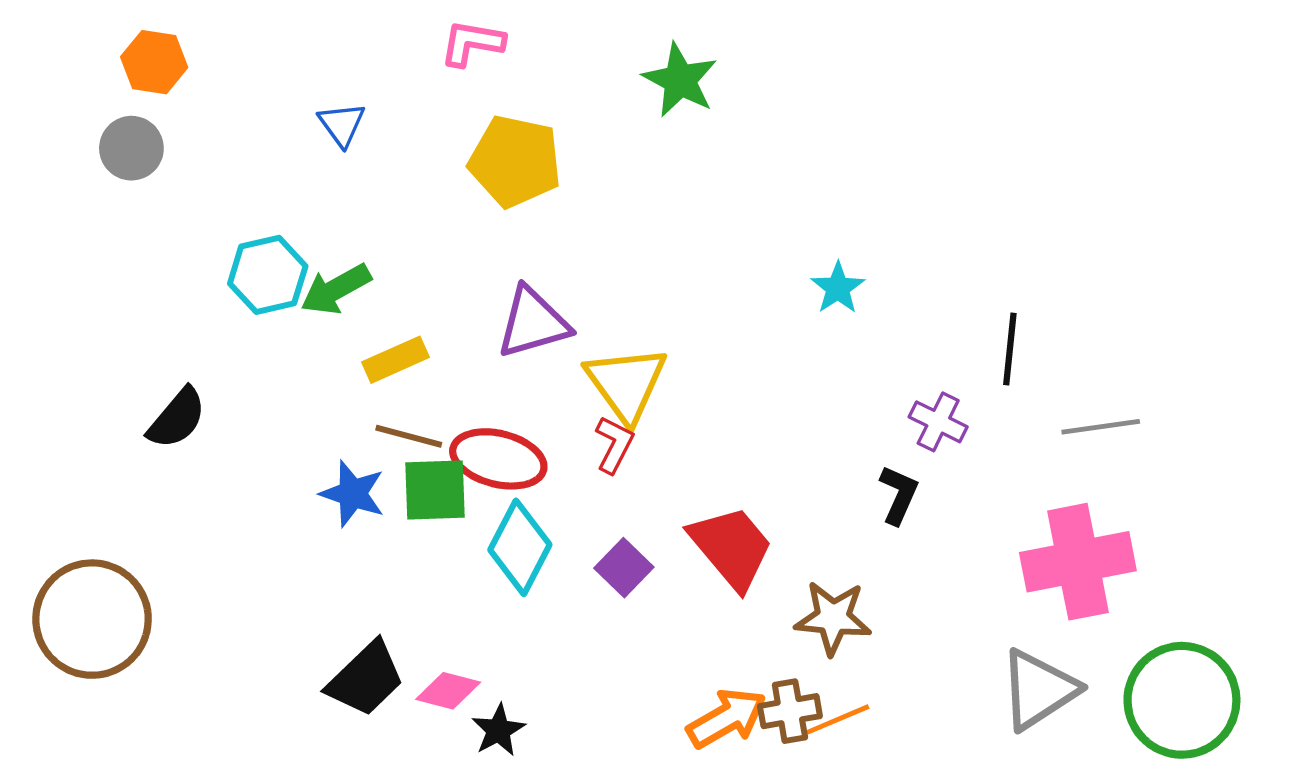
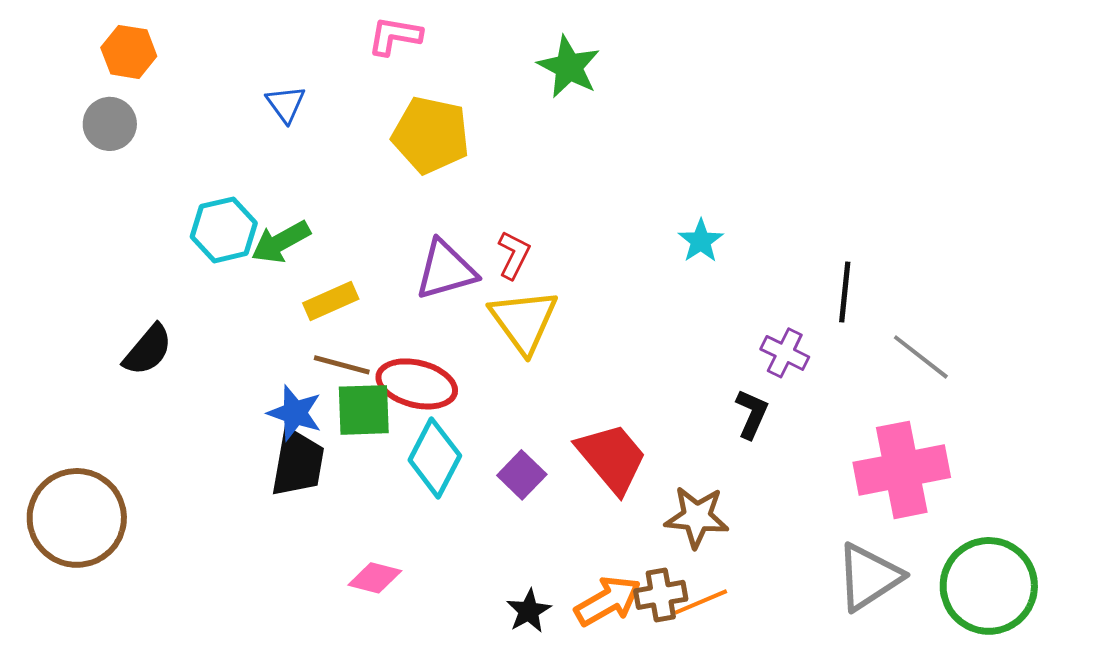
gray line: (1101, 427) -> (921, 357), turned 46
red L-shape: (614, 445) -> (514, 255), moved
black trapezoid: (366, 679) -> (298, 463), moved, turned -36
black star: (498, 730) -> (529, 611), moved

